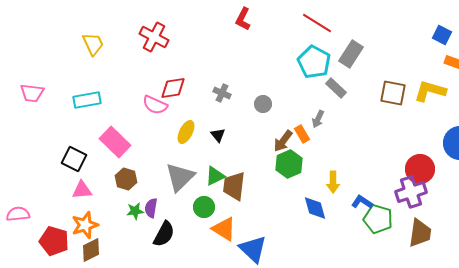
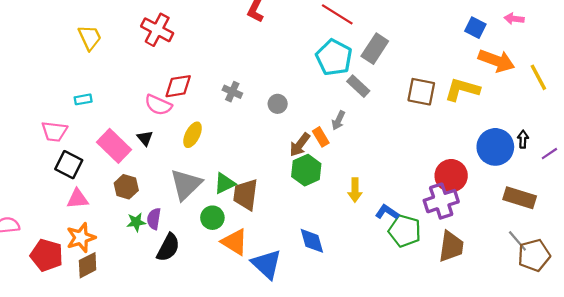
pink trapezoid: (32, 93) -> (54, 131), moved
cyan rectangle: (87, 100) -> (83, 99), size x0.6
black triangle: (218, 135) -> (145, 138), moved
blue diamond: (315, 208) -> (312, 241), moved

